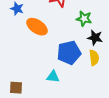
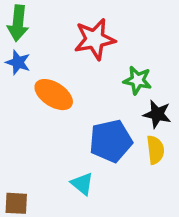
cyan triangle: (53, 77) -> (82, 184), turned 32

